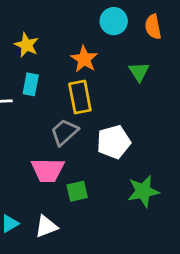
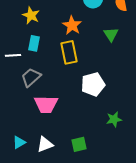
gray trapezoid: (64, 132) -> (31, 77), moved
green square: (77, 191) -> (79, 144), moved
green star: (143, 191) -> (114, 119), size x0.7

